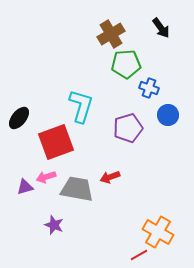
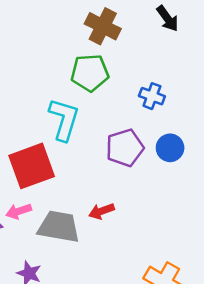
brown cross: (111, 34) -> (103, 26), turned -32
green pentagon: (126, 64) -> (90, 73), moved
blue circle: (168, 115) -> (170, 148), moved

